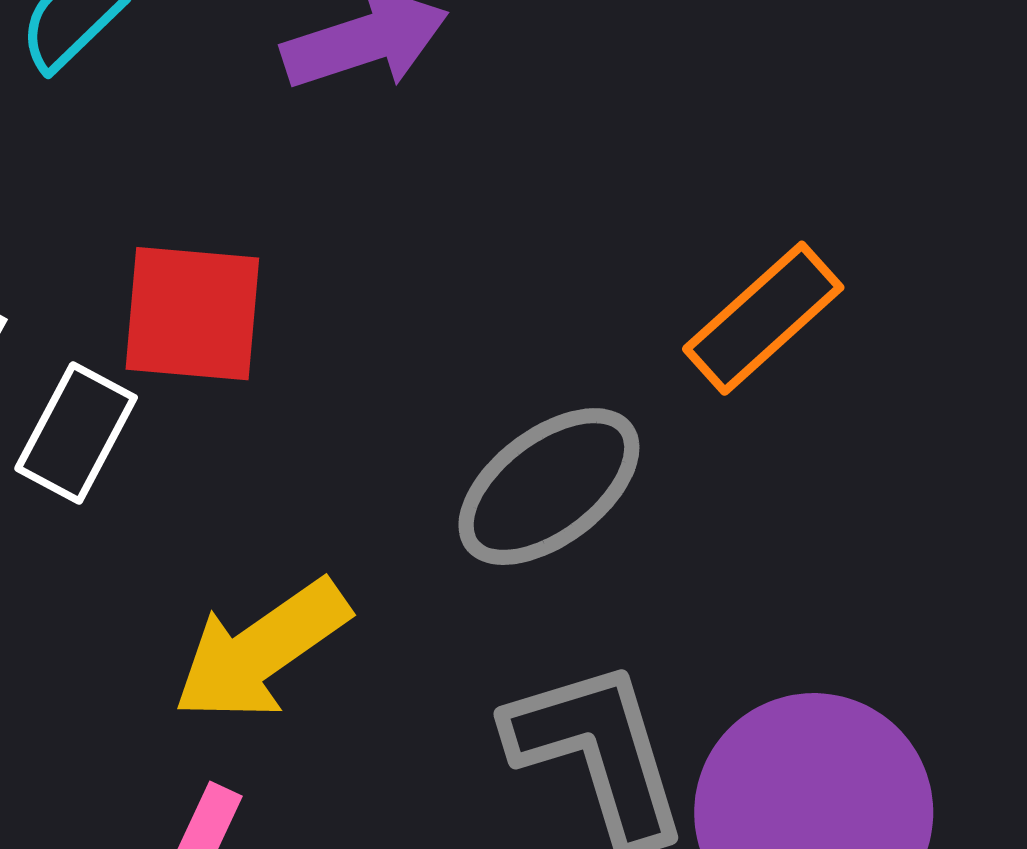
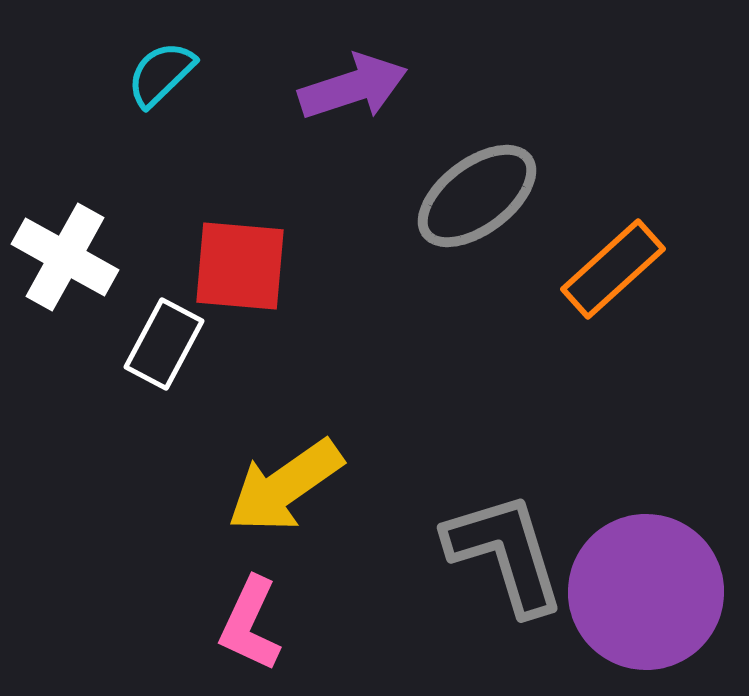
gray ellipse: (549, 487) -> (477, 196), moved

